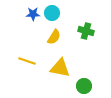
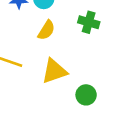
yellow triangle: (60, 68) -> (54, 71), turned -30

